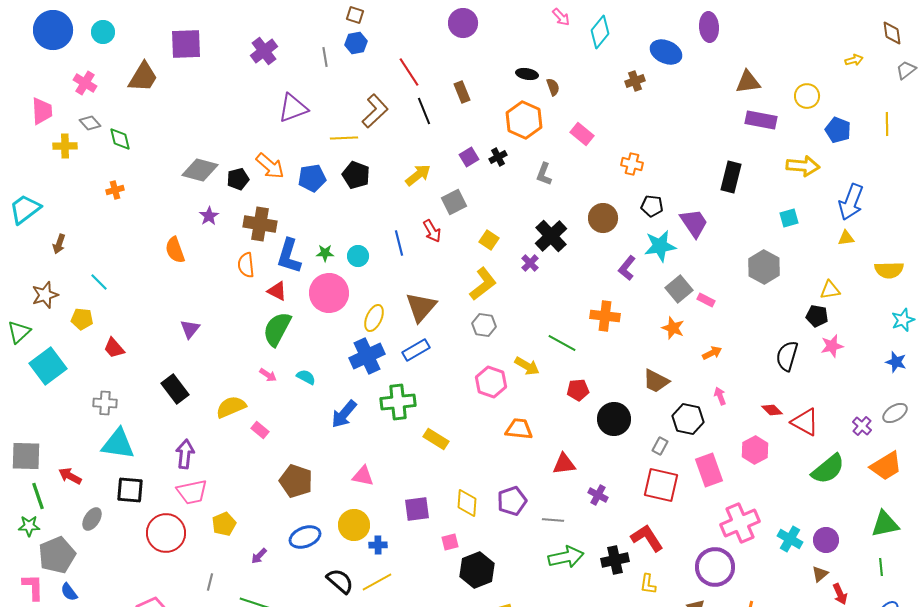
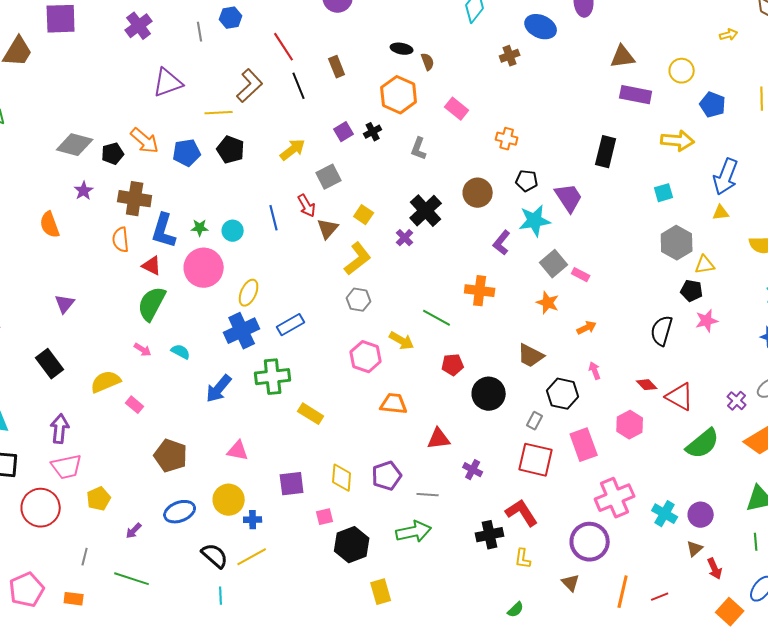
gray hexagon: (764, 267) -> (677, 243), moved
brown triangle: (421, 307) -> (328, 229), moved, size x0.7
green arrow: (566, 557) -> (414, 532), moved

